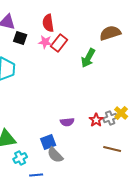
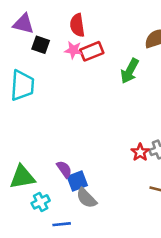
red rectangle: (59, 43) -> (92, 51), turned 30
purple semicircle: (67, 122) -> (64, 169), moved, turned -120

